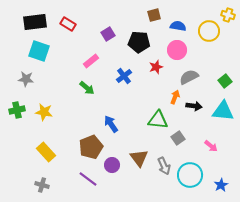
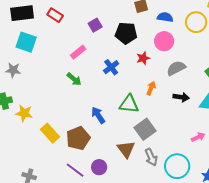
orange arrow: (175, 97) -> (151, 88), moved
yellow star: (44, 112) -> (24, 113), moved
green triangle: (158, 120) -> (129, 104), moved
gray square: (178, 138) -> (145, 129), moved, size x1.5
pink arrow: (211, 146) -> (198, 137), turned -64
yellow rectangle: (46, 152) -> (50, 133), moved
purple circle: (112, 165) -> (99, 167), moved

